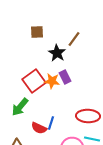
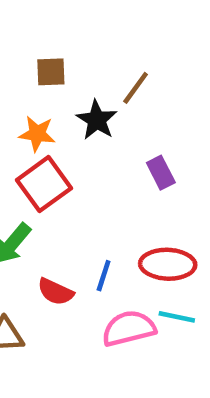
purple rectangle: (65, 77) -> (161, 173), moved
orange star: (52, 81) -> (37, 134), moved
blue line: (51, 123) -> (104, 276), moved

